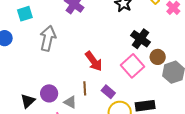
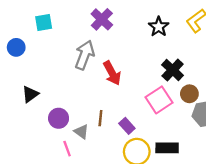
gray arrow: (48, 38) -> (85, 55), moved
red arrow: (94, 61) -> (112, 73), moved
black triangle: (28, 101) -> (30, 94), moved

